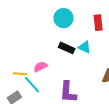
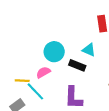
cyan circle: (64, 18) -> (54, 52), moved
black rectangle: (67, 48) -> (77, 65), moved

